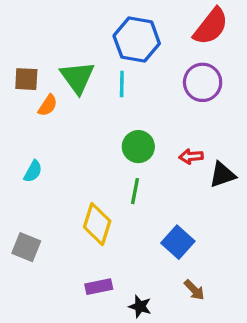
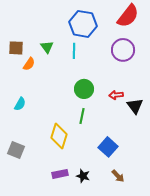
green triangle: (77, 77) -> (47, 47), size x0.6
black triangle: (222, 175) -> (135, 106), turned -48
black star: (140, 306) -> (83, 176), moved

